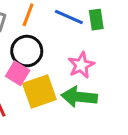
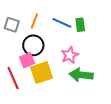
pink square: (18, 73) -> (27, 60), turned 35
green arrow: (79, 97) -> (81, 75), moved

